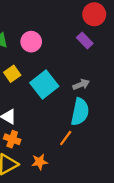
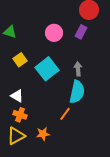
purple rectangle: (85, 40) -> (81, 32), turned 72
pink circle: (31, 42) -> (54, 33), moved
gray arrow: (81, 84) -> (78, 69), turned -72

